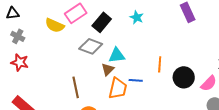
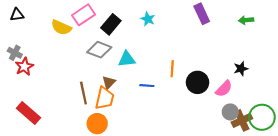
gray cross: (18, 36) -> (15, 53), moved
red star: (20, 62) -> (24, 67), turned 30
brown triangle: (108, 69) -> (109, 82), moved
orange trapezoid: (118, 88) -> (105, 98), moved

